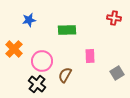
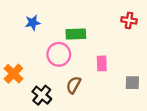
orange cross: (14, 49) -> (13, 74), moved
pink circle: (42, 61) -> (59, 54), moved
gray square: (117, 73) -> (132, 83), turned 32

